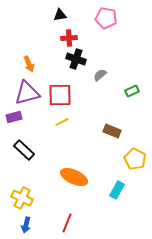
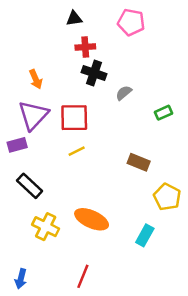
purple triangle: (27, 93) -> (33, 115), turned -32
yellow cross: (22, 198) -> (46, 227), moved
blue arrow: (26, 225) -> (21, 279), moved

